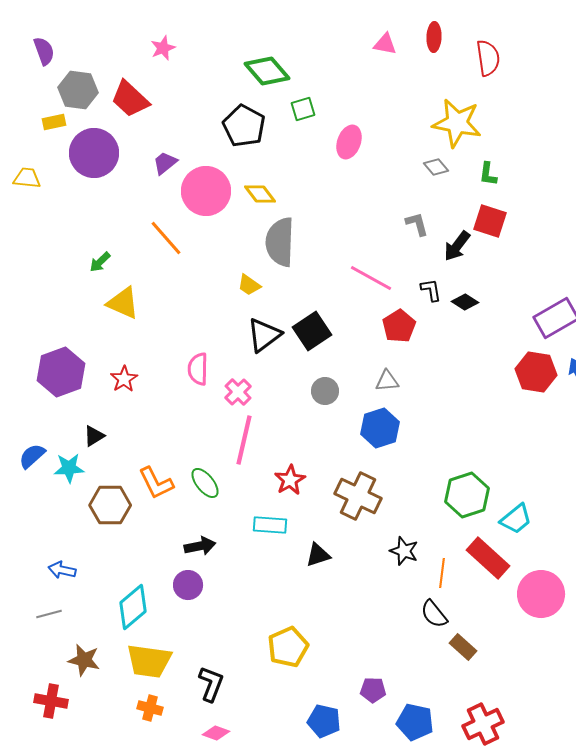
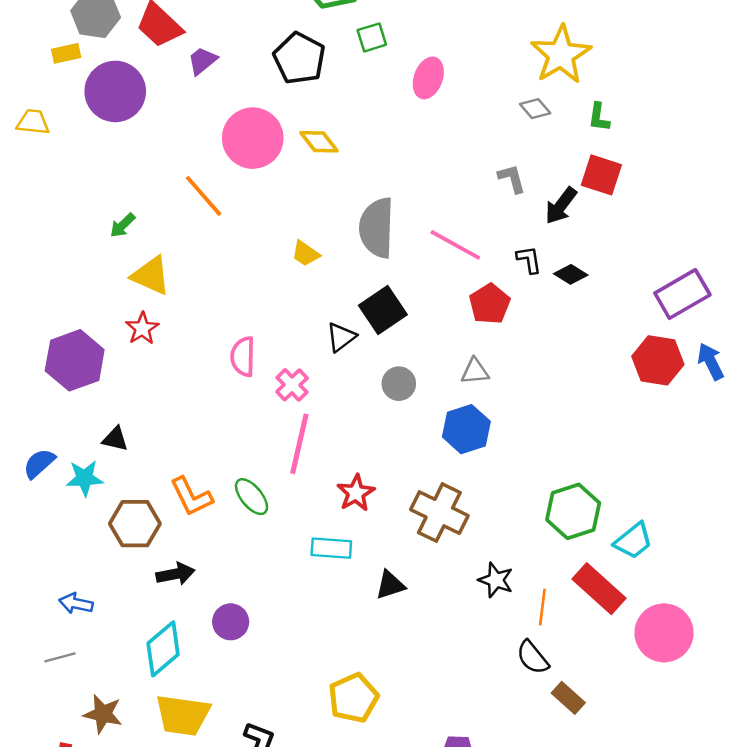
yellow star: (457, 123) -> (561, 55), turned 30
purple trapezoid: (165, 163) -> (202, 61), moved
gray semicircle: (280, 242) -> (377, 228), moved
black triangle: (264, 335) -> (341, 337), moved, size x0.7
red star: (124, 379) -> (142, 328), moved
black triangle: (94, 436) -> (115, 439), turned 45
black arrow: (200, 546) -> (175, 574), moved

